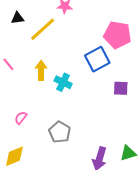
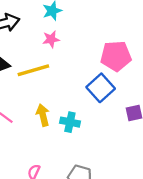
yellow line: (43, 29) -> (33, 70), turned 40

